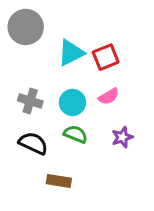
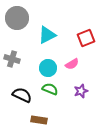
red square: (106, 57) -> (86, 38), moved
gray cross: (30, 101) -> (12, 59), moved

